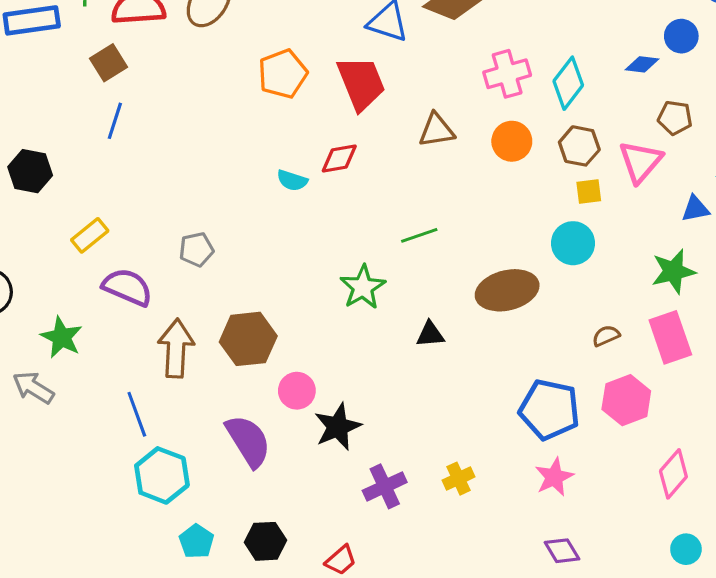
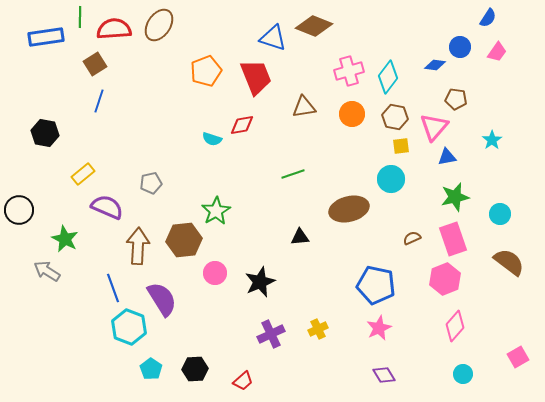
blue triangle: (695, 209) -> (447, 157), moved
green star: (363, 287) -> (216, 211), moved
pink hexagon: (626, 400) -> (445, 279), moved
black star: (338, 427) -> (260, 282), moved
purple semicircle: (248, 441) -> (162, 299), moved

